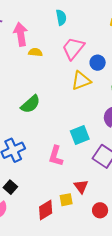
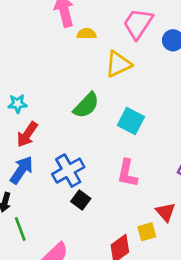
yellow triangle: (81, 81) -> (118, 64), moved
cyan square: (80, 135) -> (131, 121), moved, turned -36
black square: (10, 187) -> (81, 200), moved

